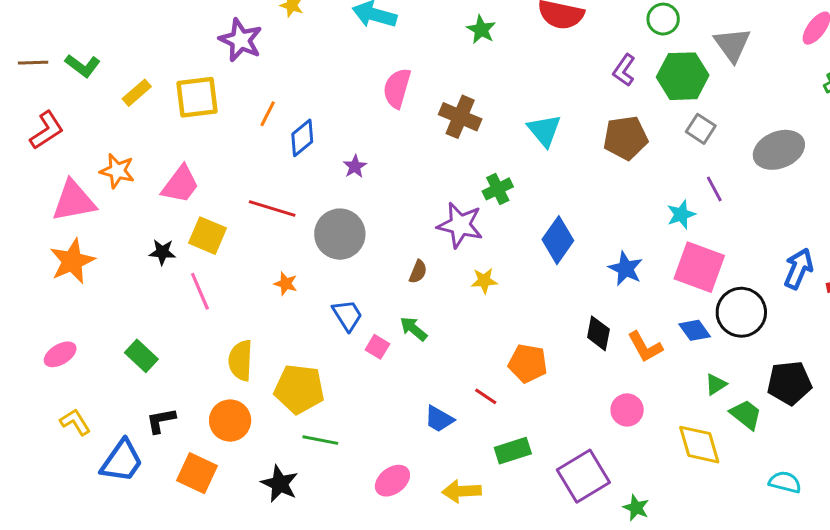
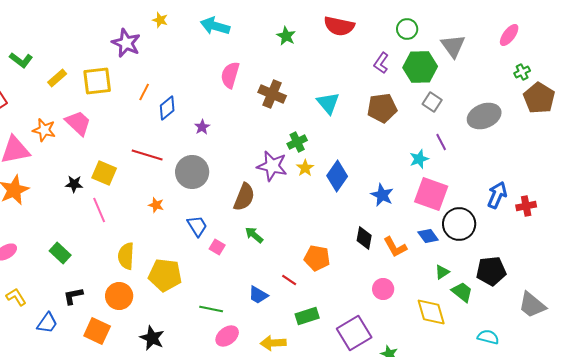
pink trapezoid: (180, 184) -> (78, 123), moved, turned -84
brown semicircle: (418, 272) -> (244, 197), size x1.8
yellow star: (484, 281) -> (305, 168), moved, turned -30
green arrow: (414, 329) -> (254, 235), moved
green line: (320, 440) -> (211, 309), moved
blue trapezoid: (122, 461) -> (47, 323), size x0.7

